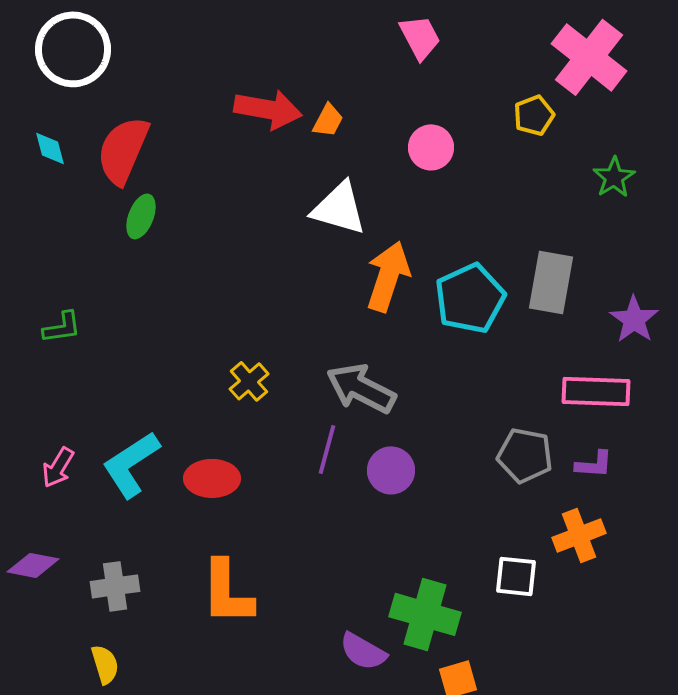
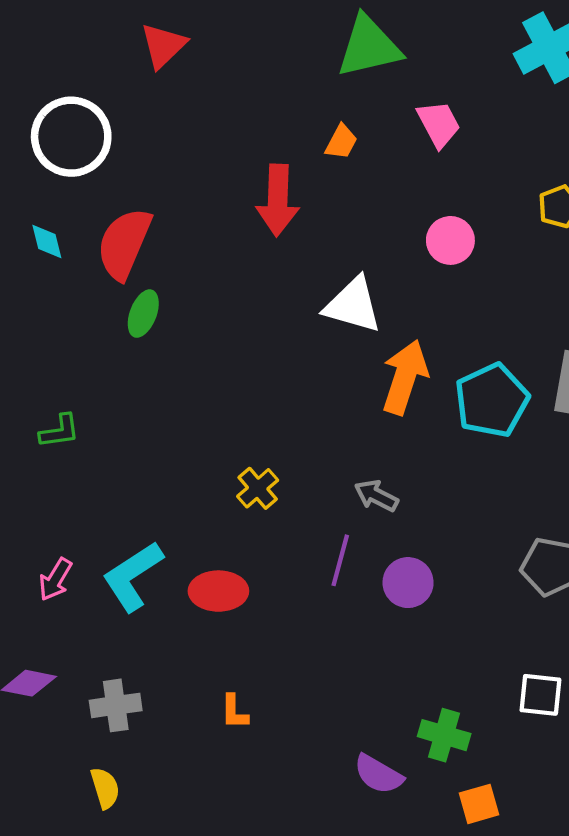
red arrow: (268, 109) -> (278, 200), turned 82
orange trapezoid: (328, 120) -> (341, 142), moved
gray arrow: (361, 388) -> (376, 496), size x0.6
orange L-shape: (227, 592) -> (234, 712), size x0.5
green cross: (425, 614) -> (444, 735), size x0.7

